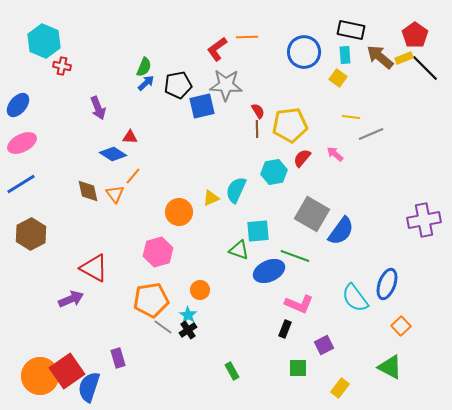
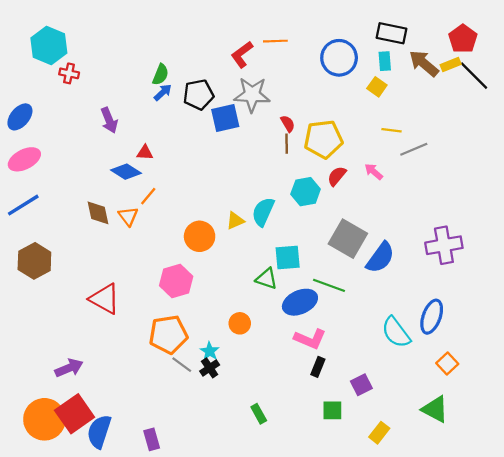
purple cross: (424, 220) -> (444, 245), moved
orange circle: (200, 290) -> (240, 323), moved
purple arrow: (71, 299) -> (69, 368), moved
pink L-shape: (299, 304) -> (310, 339), moved
purple rectangle: (118, 358) -> (152, 439), moved

